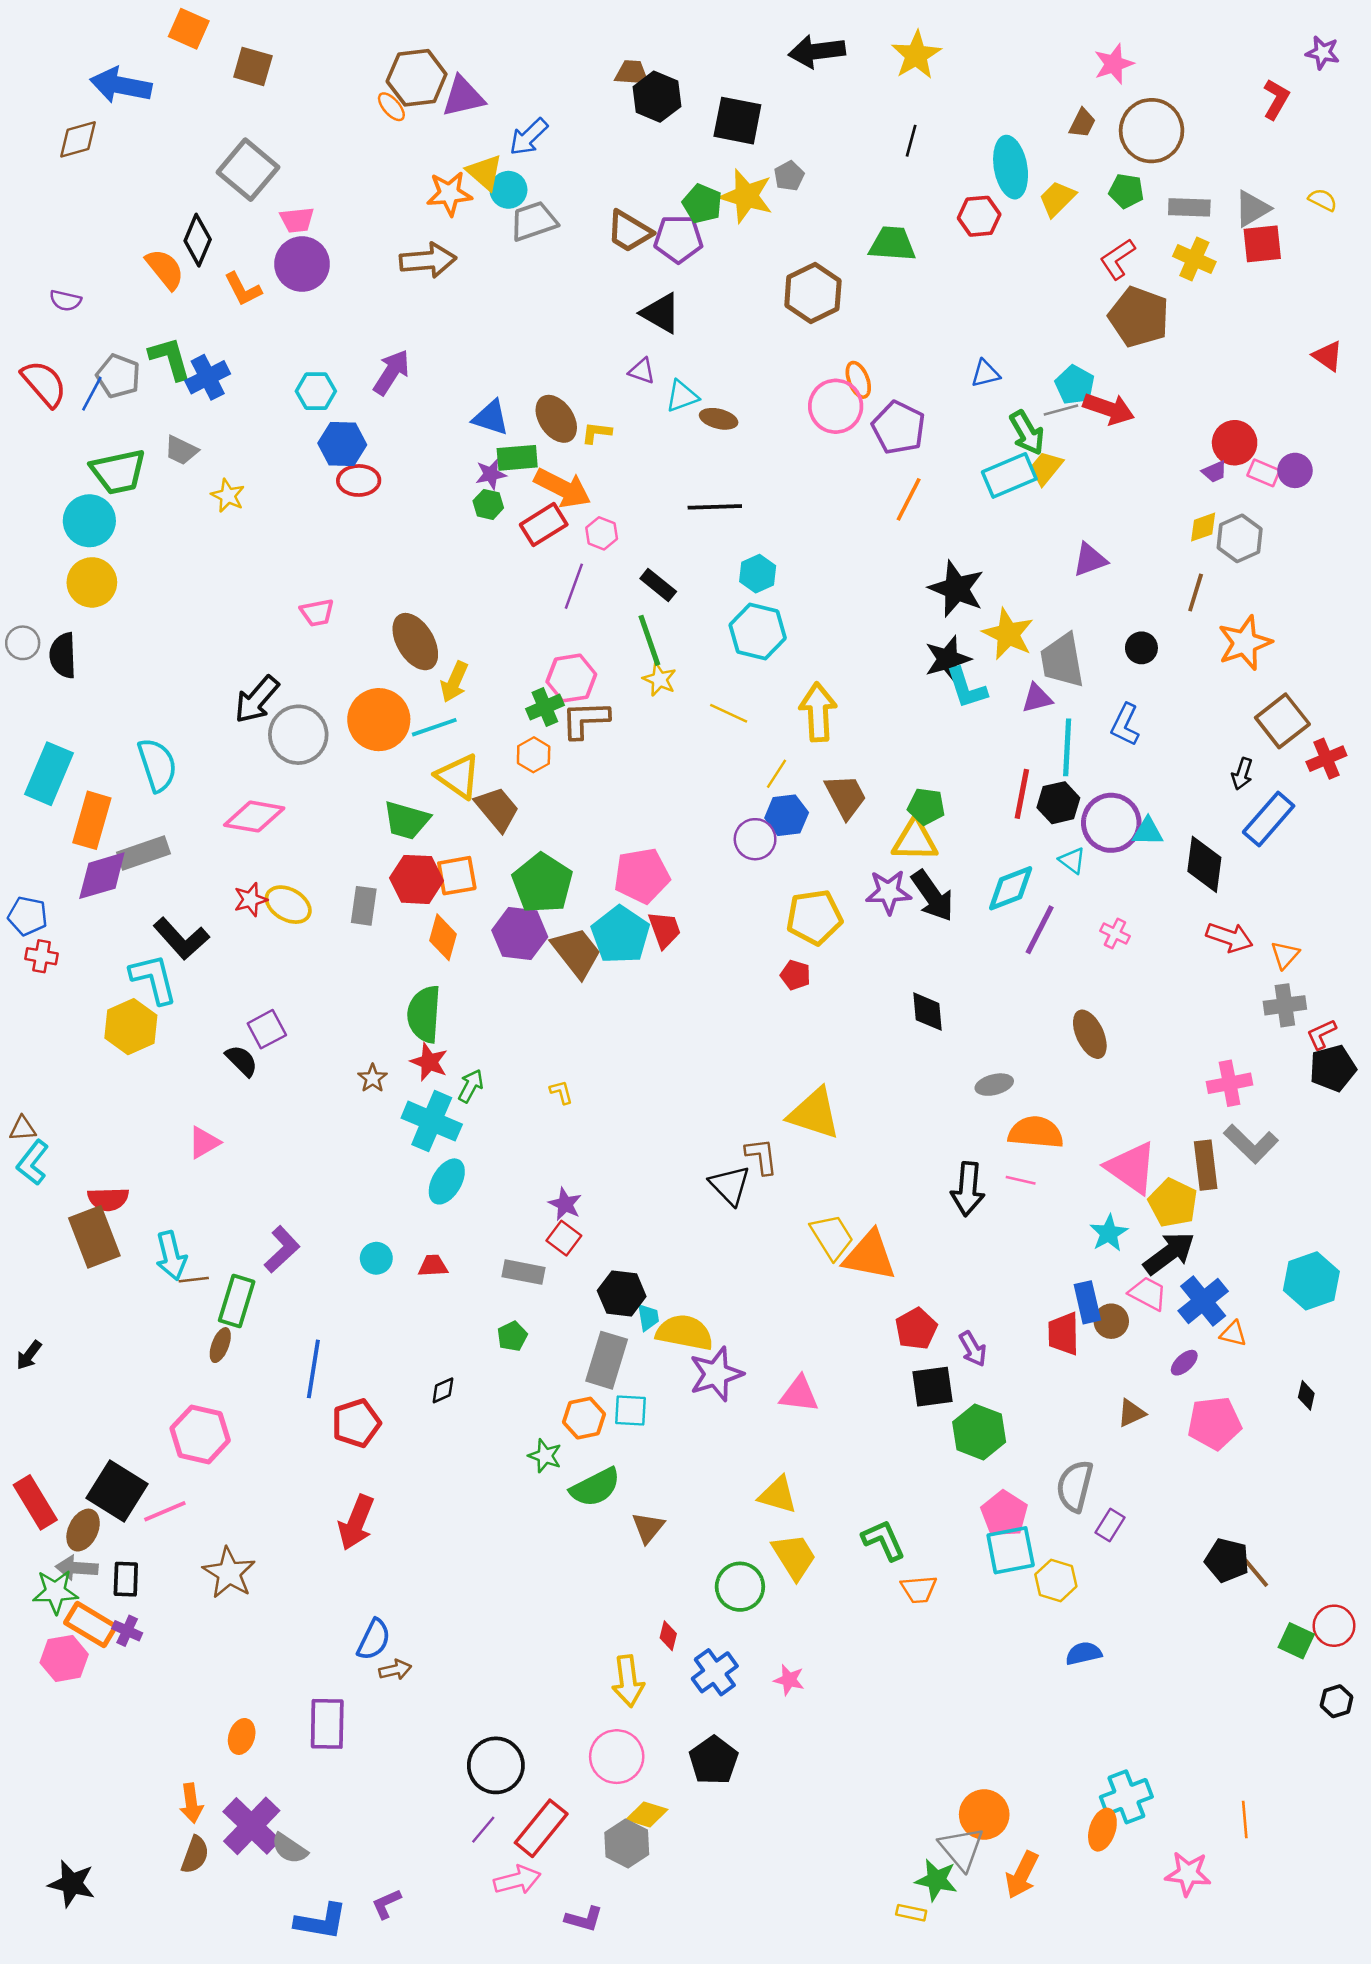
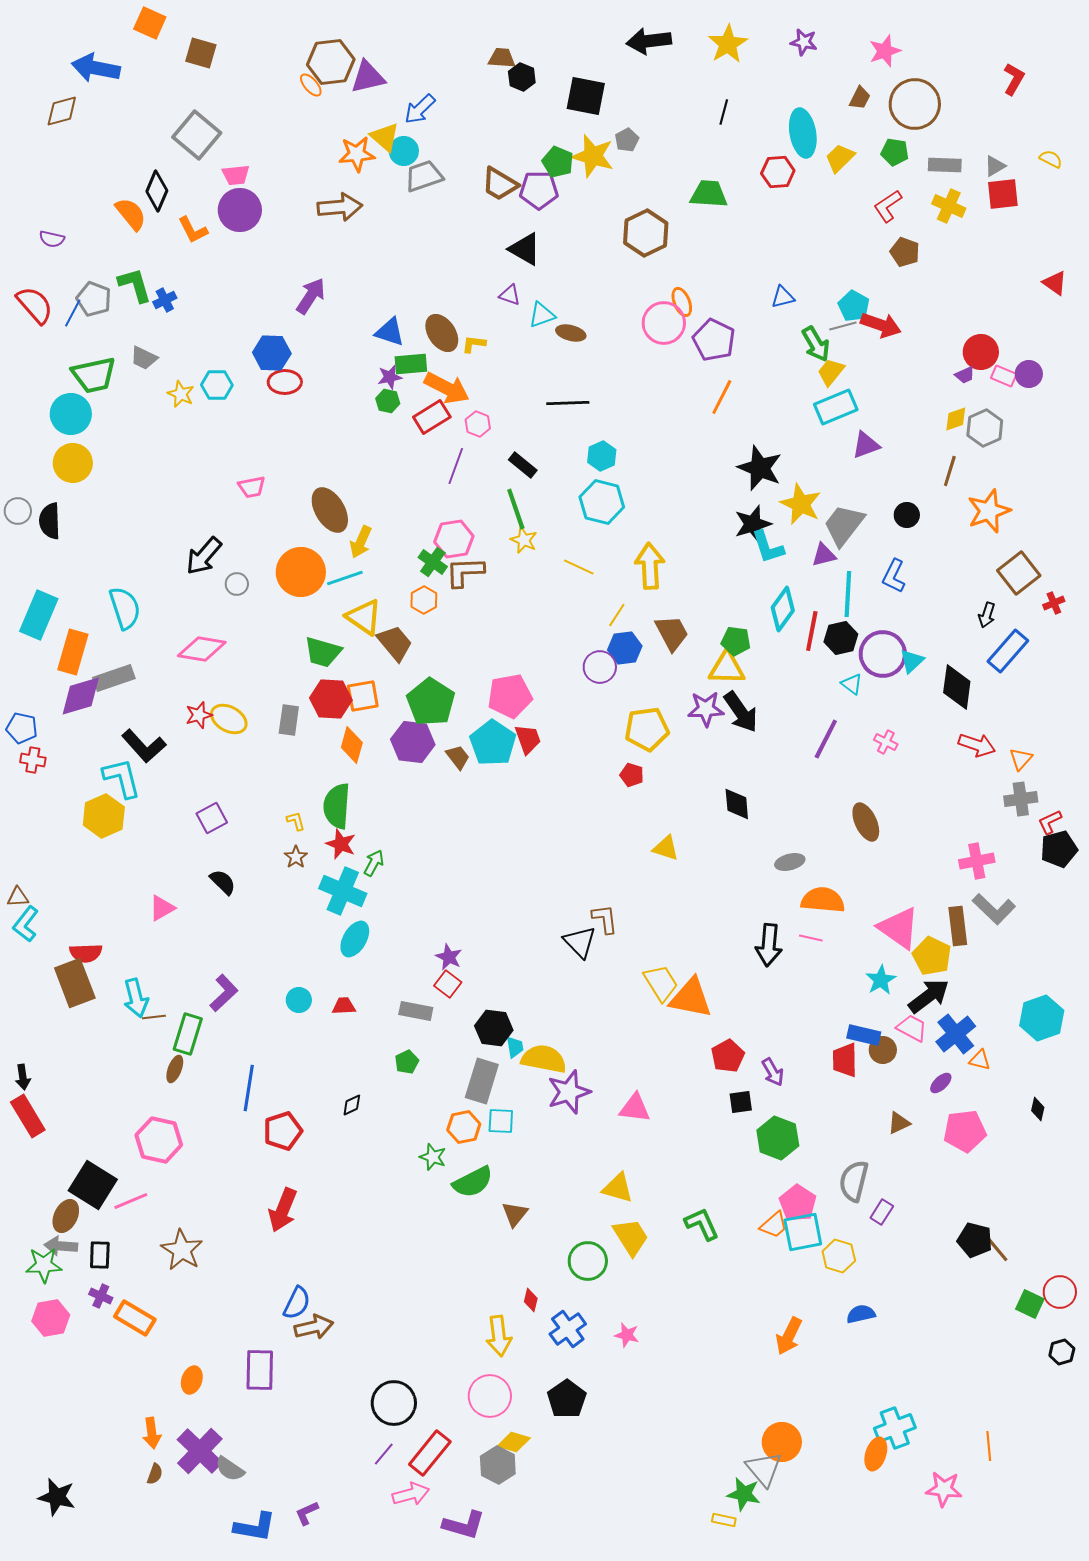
purple star: (1323, 53) -> (804, 42), moved
black hexagon: (657, 97) -> (522, 77), size x0.7
gray triangle: (1252, 209) -> (995, 166), size x0.7
brown pentagon: (1139, 317) -> (905, 252), size x0.6
blue cross: (208, 377) -> (165, 300), size x0.7
cyan hexagon: (316, 391) -> (217, 385), moved
cyan rectangle: (1009, 475) -> (836, 407), moved
gray trapezoid: (1062, 660) -> (844, 525), turned 48
green cross: (545, 707) -> (433, 562), turned -32
gray circle: (298, 735) -> (237, 584), size x0.5
red cross: (1326, 759) -> (1054, 603), size x0.7
cyan triangle: (1148, 832) -> (912, 661), turned -44
cyan diamond: (1011, 888) -> (783, 609), moved, turned -33
brown trapezoid: (576, 952) -> (458, 757), size x0.6
black semicircle: (242, 1061) -> (223, 882), moved
yellow L-shape: (561, 1092) -> (296, 821), moved
yellow triangle: (814, 1114) -> (666, 848), moved, size x0.6
blue rectangle: (1087, 1302) -> (864, 1035), turned -64
black arrow: (29, 1355) -> (23, 1077), turned -45
black square: (933, 1387) -> (741, 1102), size x0.7
red rectangle: (35, 1502) -> (28, 1116), moved
orange trapezoid: (919, 1589) -> (774, 1225), moved, turned -36
orange rectangle: (91, 1624) -> (135, 1318), moved
brown arrow: (395, 1670) -> (314, 1327), size x1.5
brown semicircle: (195, 1855) -> (155, 1474), size x0.7
orange arrow: (1022, 1875) -> (789, 1336), moved
purple L-shape: (584, 1919) -> (464, 1525), size x1.4

